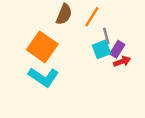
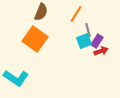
brown semicircle: (64, 14) -> (41, 12), moved
cyan L-shape: (43, 77) -> (16, 78), moved

